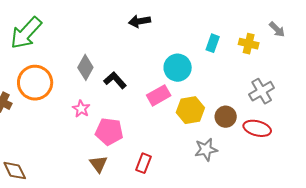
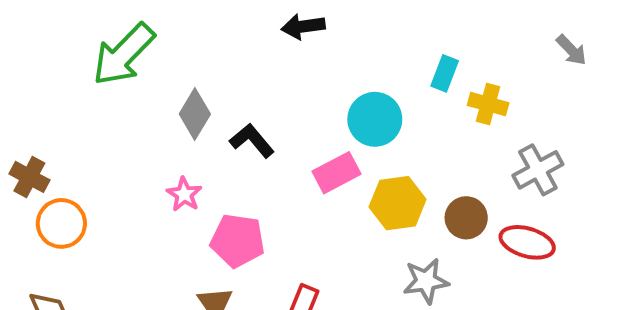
green arrow: (26, 33) -> (124, 54), moved
yellow cross: (249, 44) -> (488, 104), moved
orange circle: (35, 83) -> (61, 223), moved, size x0.7

